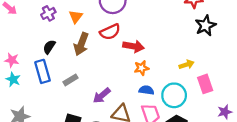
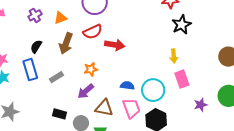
orange triangle: (76, 17) -> (60, 18), turned 32
yellow arrow: (187, 65) -> (174, 56), moved, turned 104
orange star: (142, 68) -> (91, 69), moved

